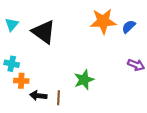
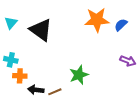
brown line: (58, 98) -> (55, 92), turned 64

